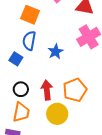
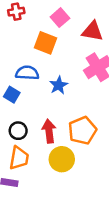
orange square: (30, 15) -> (45, 43), moved
blue semicircle: (29, 41) -> (27, 73), turned 84

